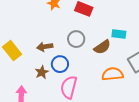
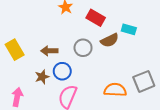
cyan rectangle: (119, 34) -> (129, 29), moved
brown semicircle: (102, 47) -> (110, 40), moved

